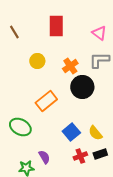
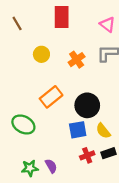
black circle: (82, 87) -> (87, 105), moved
blue square: (71, 132) -> (78, 130), turned 30
purple semicircle: (44, 157) -> (51, 166), moved

